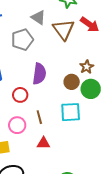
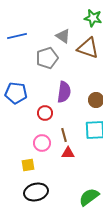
brown triangle: (63, 30) -> (88, 48), turned -35
red triangle: (43, 143) -> (68, 153), moved

